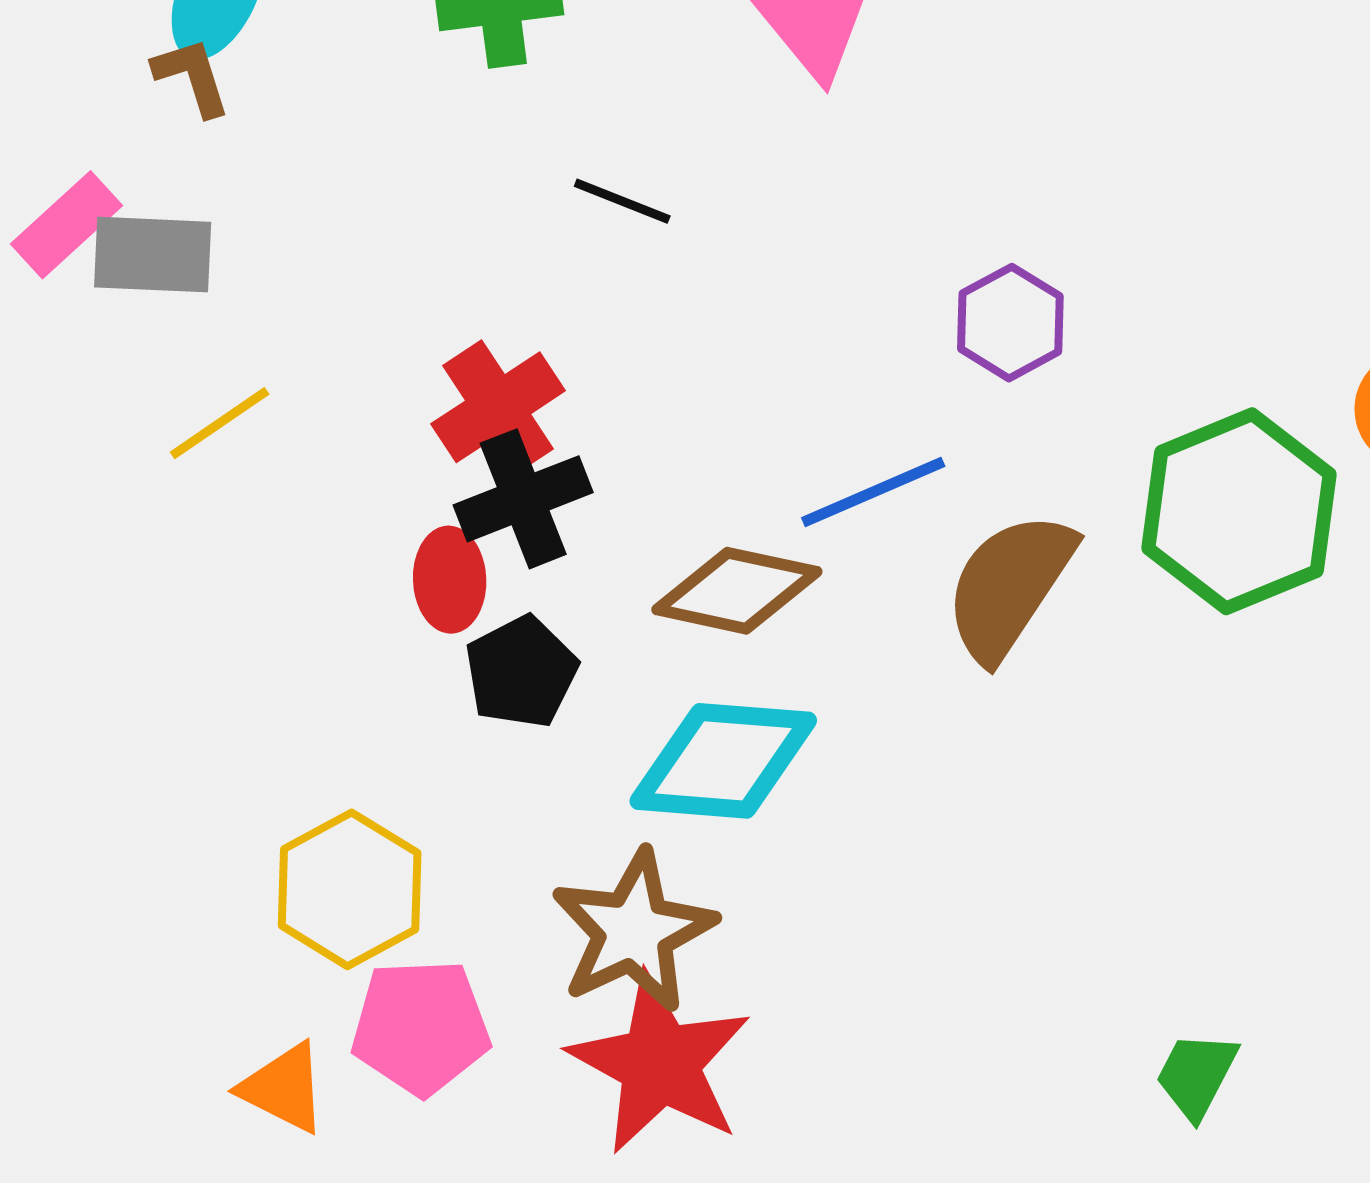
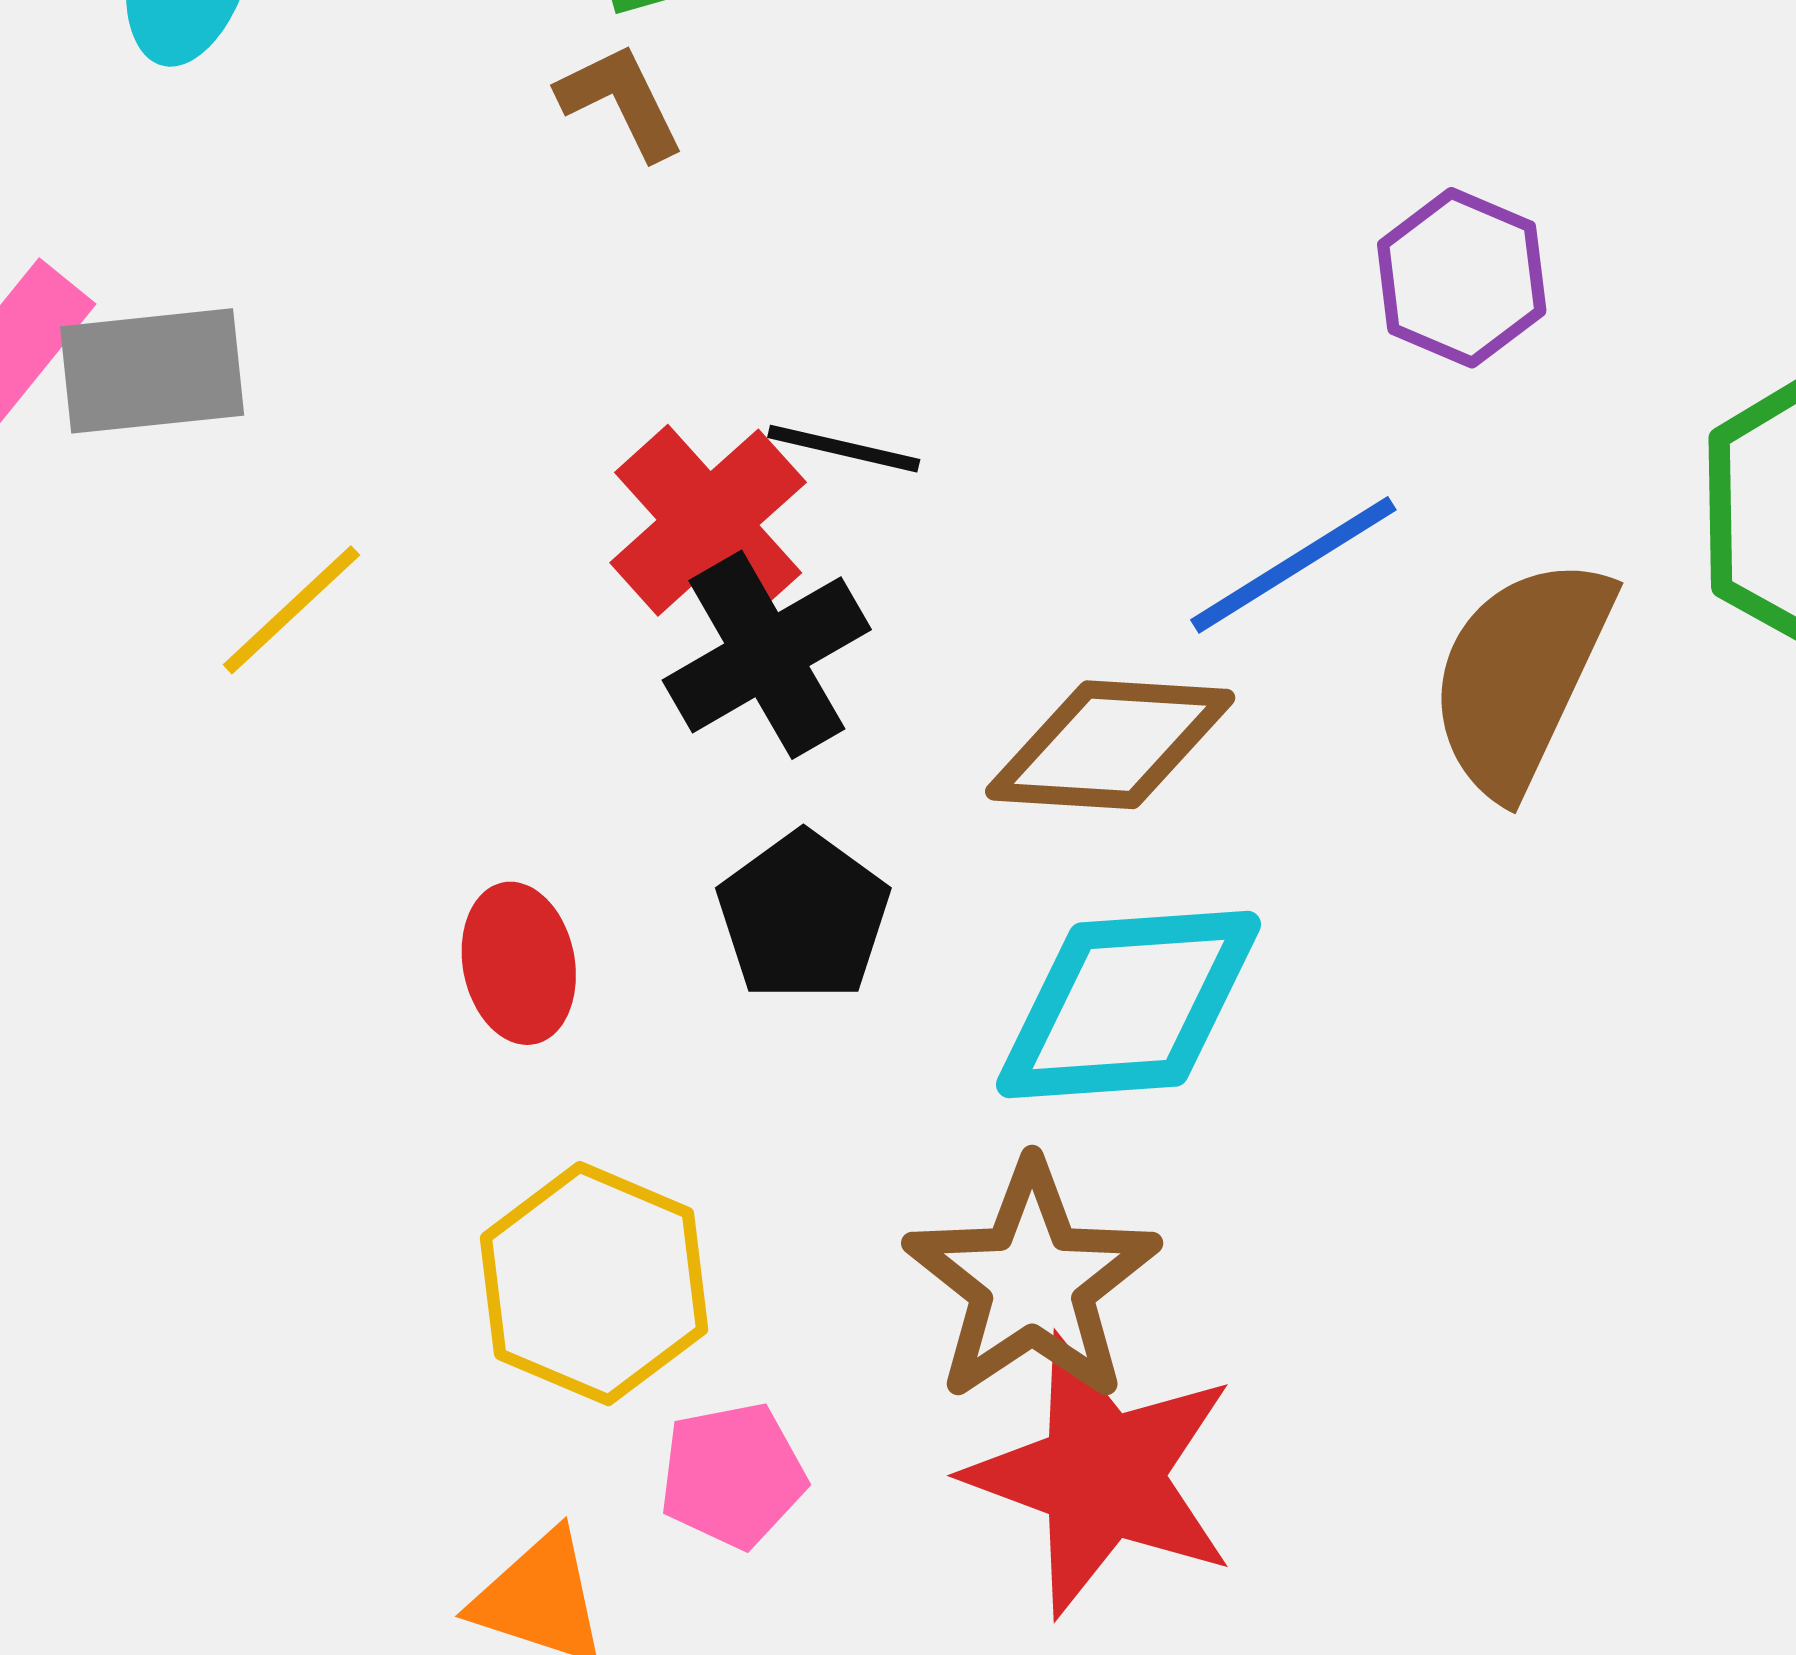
brown L-shape: (192, 77) -> (621, 101), moved
black line: (622, 201) -> (844, 449), moved
red ellipse: (450, 580) -> (519, 963), moved
pink pentagon: (421, 1027) -> (733, 1475), size x0.7

